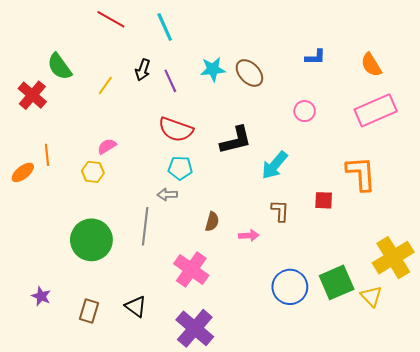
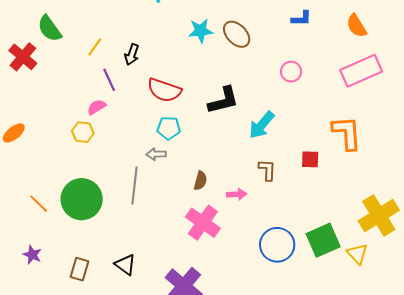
black arrow: (143, 70) -> (132, 55), moved
purple line: (170, 81) -> (109, 80), moved
orange line: (47, 155) -> (39, 204), moved, turned -40
pink cross: (191, 269) -> (203, 223), moved

